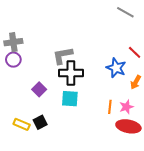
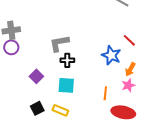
black cross: (71, 73) -> (67, 60), size x0.6
pink star: (126, 107) -> (128, 85), moved
yellow rectangle: (22, 124) -> (60, 110), moved

